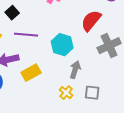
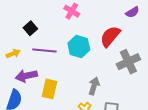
cyan hexagon: (62, 45) -> (79, 46), moved
yellow rectangle: (31, 73) -> (50, 89), turned -48

